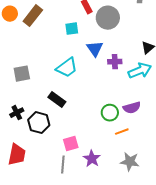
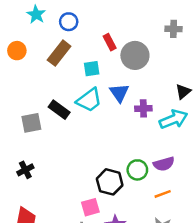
brown rectangle: (33, 16) -> (59, 53), moved
cyan trapezoid: (67, 68) -> (89, 100), moved
black rectangle: (57, 100) -> (59, 110), moved
black hexagon: (39, 123) -> (110, 182), moved
orange line: (122, 132) -> (163, 194), moved

